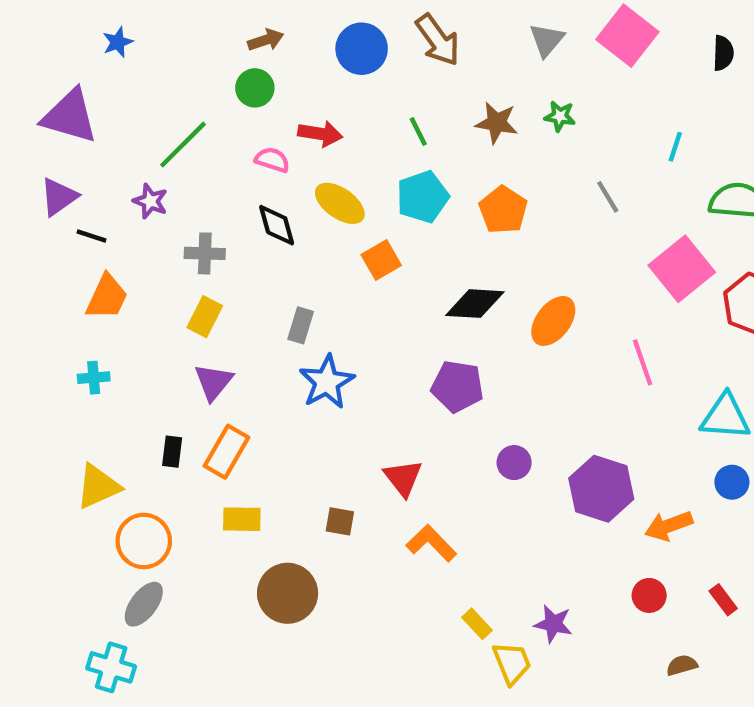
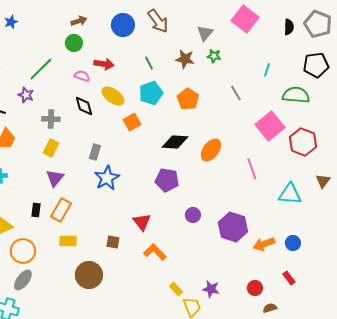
gray triangle: (547, 40) -> (205, 33), moved
blue circle: (732, 482) -> (293, 243), moved
red circle: (649, 595) -> (255, 288), moved

